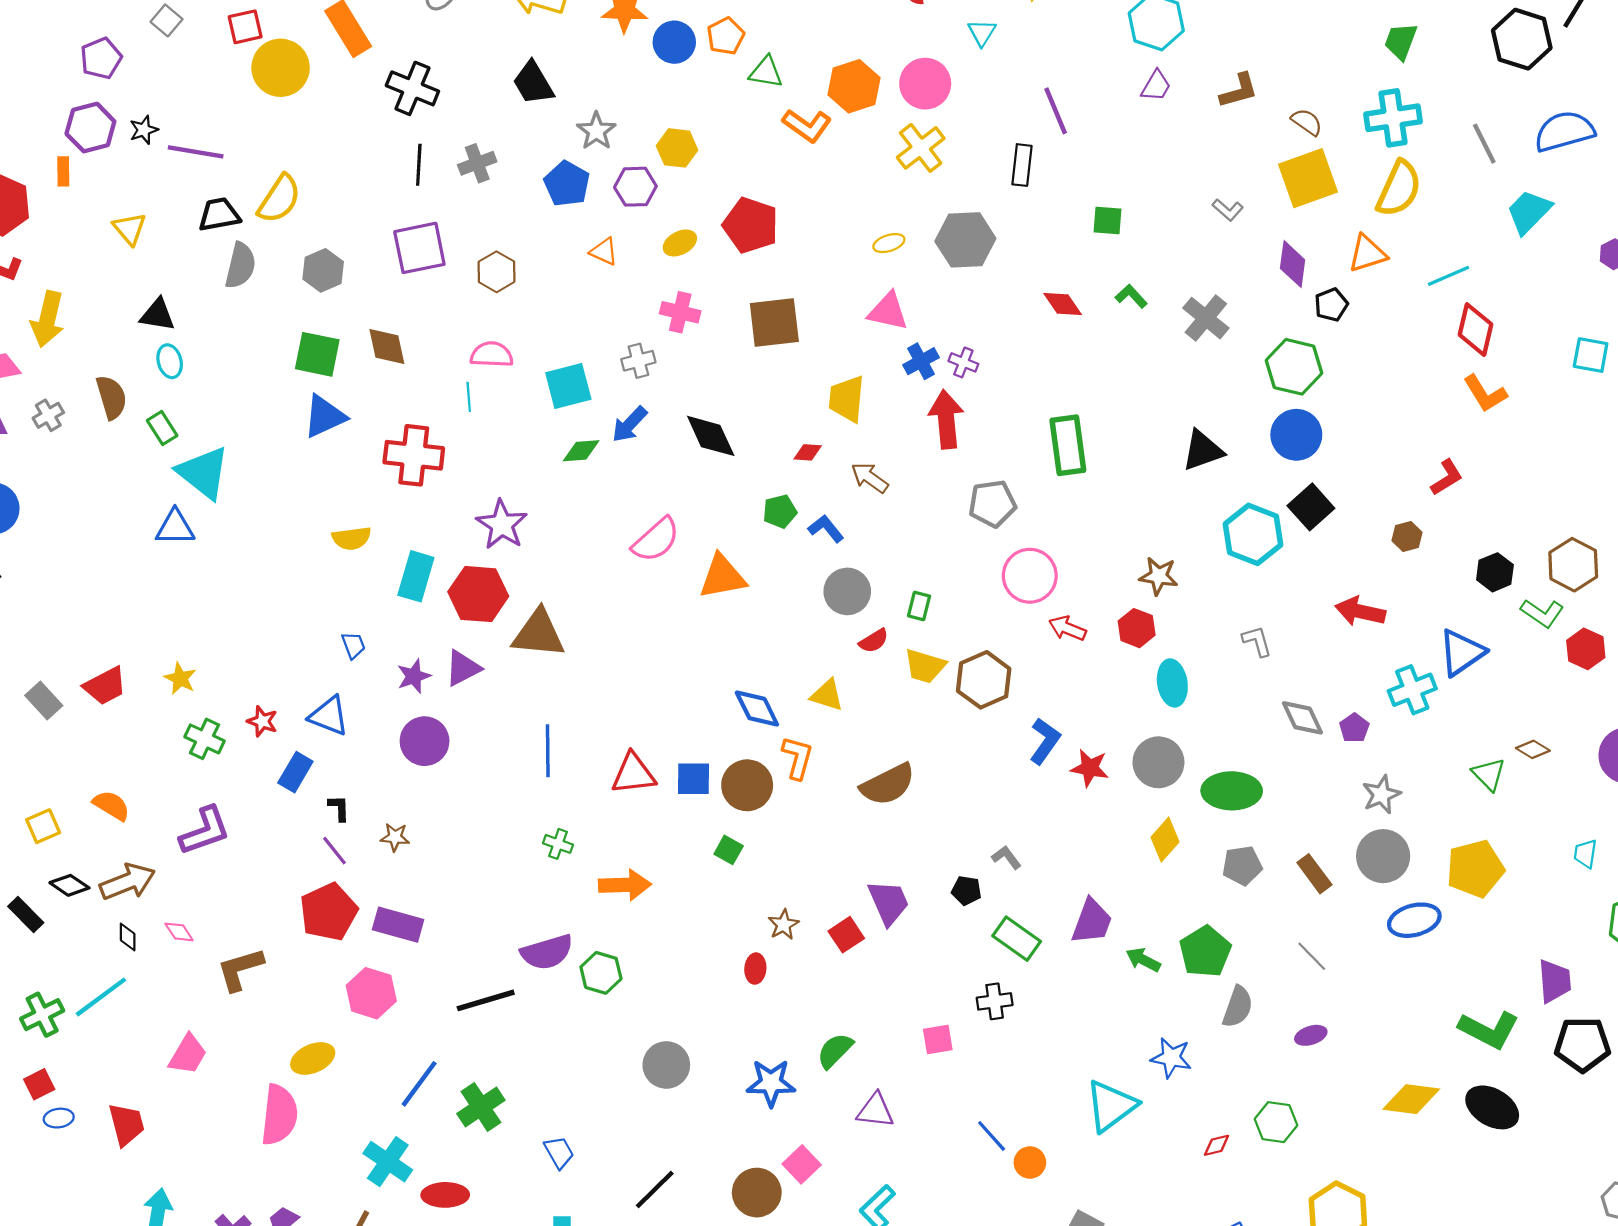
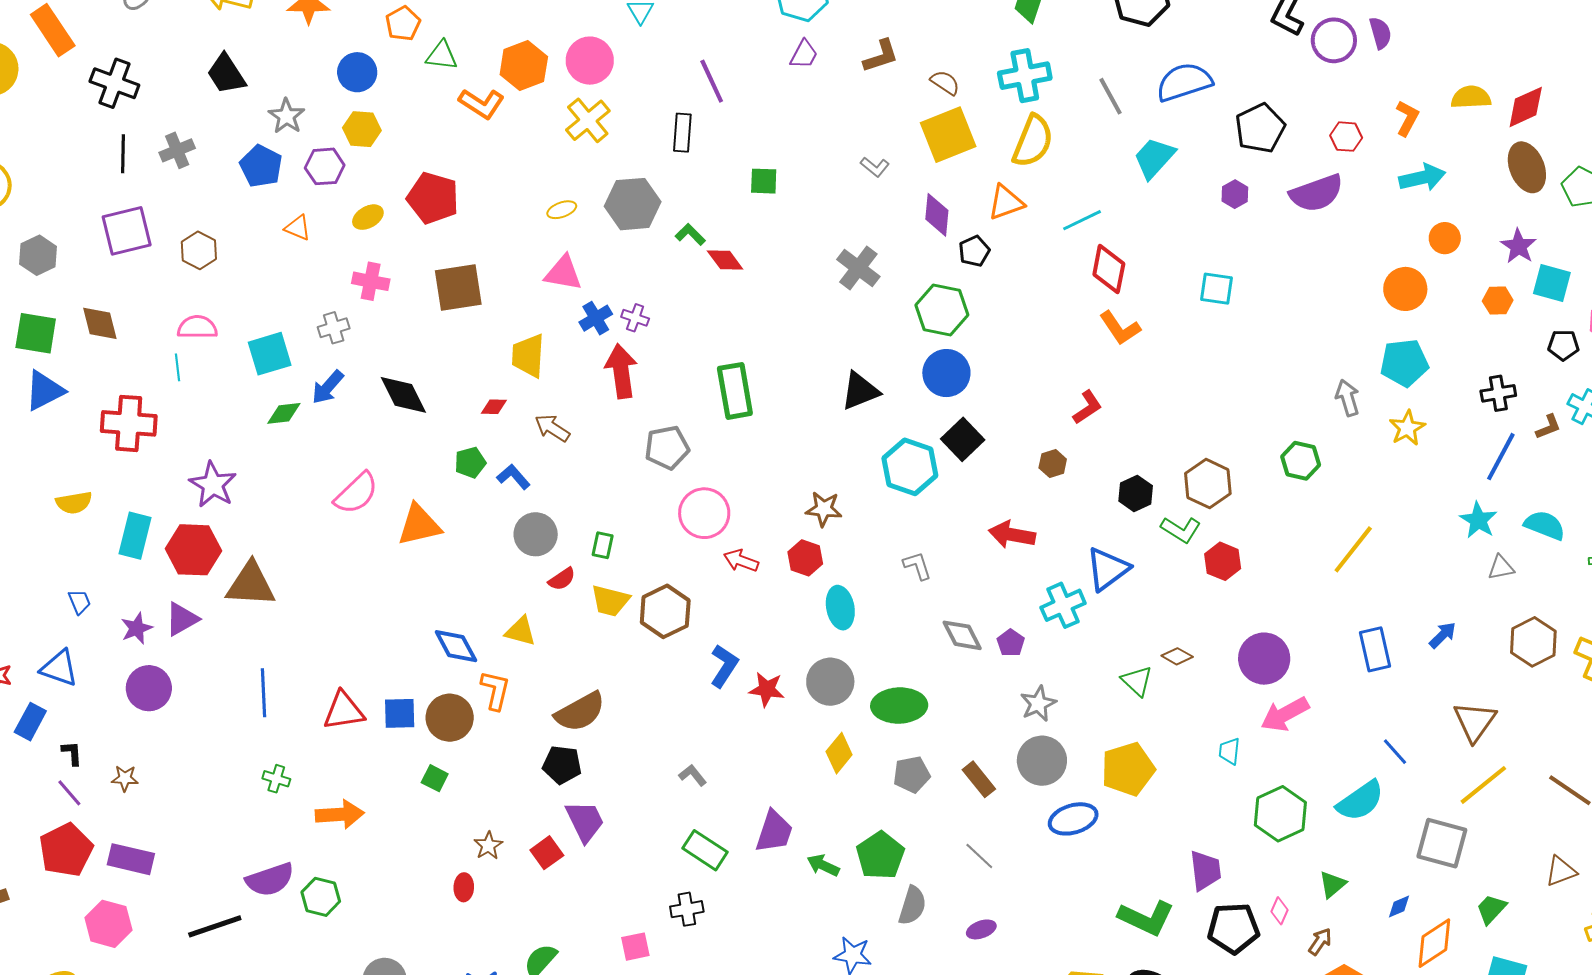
blue circle: (674, 42) -> (357, 72), moved
green L-shape: (1131, 296) -> (690, 234), moved
black pentagon: (966, 890) -> (562, 765), moved, size x1.4

